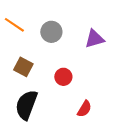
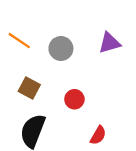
purple triangle: (94, 39) -> (109, 43), moved

